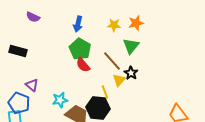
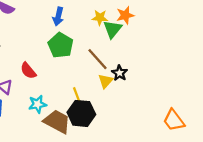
green triangle: (131, 46) -> (113, 29), moved
red semicircle: (83, 65) -> (28, 71), moved
yellow line: (105, 92) -> (77, 95), moved

